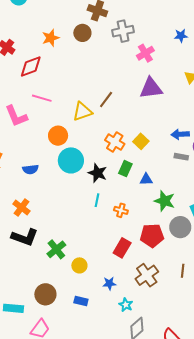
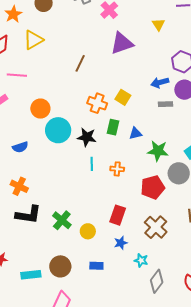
yellow triangle: (82, 112) -> (33, 40), moved
red rectangle: (122, 248) -> (118, 215), moved
cyan rectangle: (13, 308) -> (31, 275), moved

